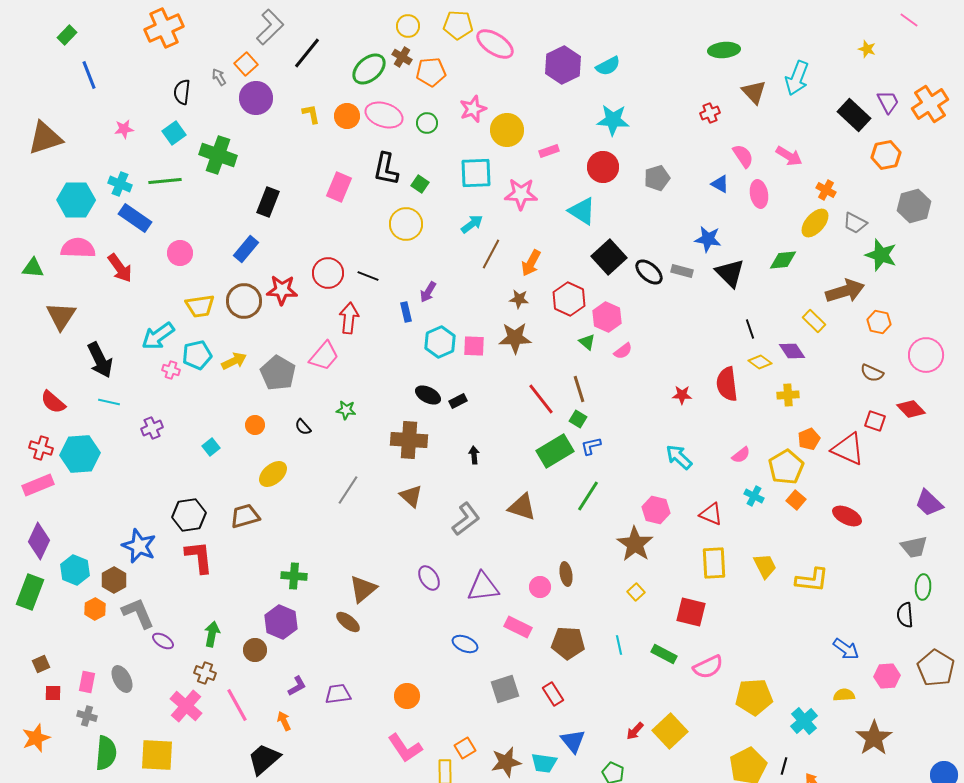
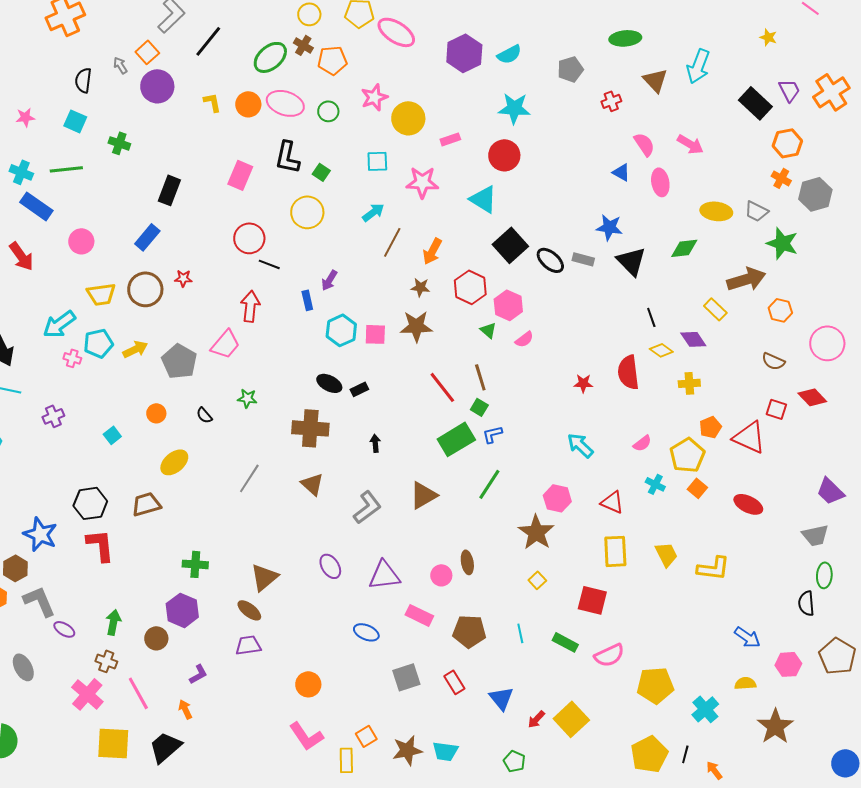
cyan square: (174, 133) -> (75, 121), turned -30
green cross: (218, 155) -> (119, 143), size x0.6
cyan square: (476, 173) -> (377, 161), size x0.7
gray pentagon: (657, 178) -> (570, 69), moved
orange cross: (826, 190) -> (781, 178), moved
yellow ellipse: (815, 223) -> (716, 211), turned 56
red circle: (328, 273) -> (249, 238), moved
red star: (282, 290) -> (183, 278), size x0.6
brown triangle: (522, 507) -> (423, 495), turned -48
purple trapezoid: (338, 694) -> (248, 645), moved
blue triangle: (573, 741) -> (501, 698), moved
yellow square: (157, 755) -> (113, 743), moved

